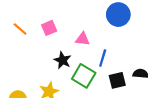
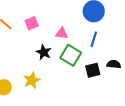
blue line: (103, 58) -> (94, 39), moved
green square: (84, 76) -> (71, 55), moved

